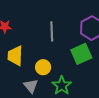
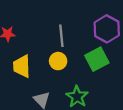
yellow circle: (43, 67) -> (58, 61), moved

